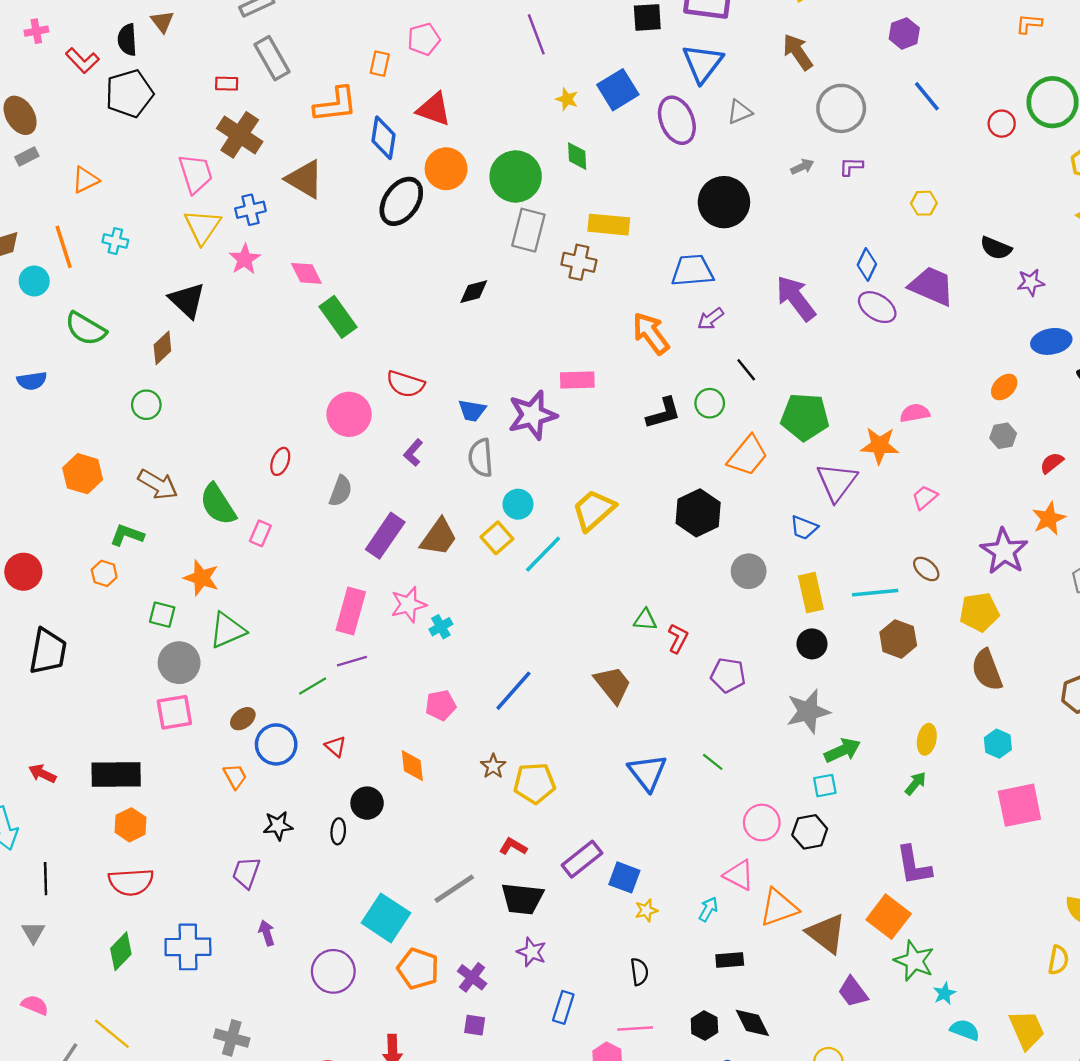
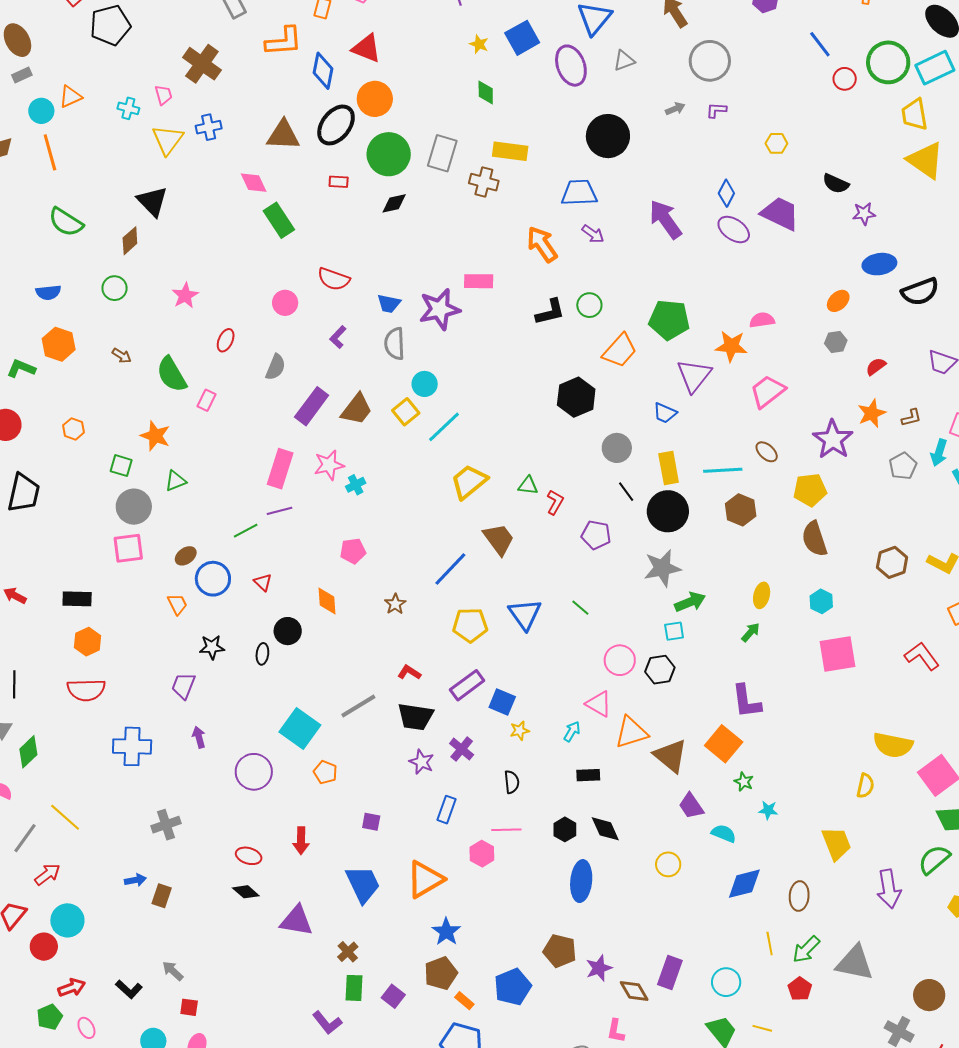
red rectangle: (227, 84) -> (339, 182), moved
blue line: (927, 96) -> (820, 44), moved
pink trapezoid: (196, 174) -> (163, 95), size x0.6
green circle: (516, 176) -> (389, 154), moved
brown triangle: (305, 179) -> (283, 135), moved, turned -30
cyan cross: (115, 241) -> (128, 108), moved
pink star: (245, 259) -> (185, 296), moved
cyan circle: (34, 281) -> (41, 111), moved
purple arrow: (711, 319) -> (593, 234), turned -110
black line: (746, 370) -> (626, 492), moved
blue semicircle: (32, 381) -> (48, 292), moved
pink circle: (349, 414) -> (285, 303), size x0.7
brown arrow: (158, 484) -> (122, 356), size x0.6
pink trapezoid: (925, 497) -> (768, 391), size x1.6
yellow trapezoid: (594, 510) -> (469, 482), moved
green L-shape: (127, 535) -> (21, 368), moved
green triangle: (227, 630) -> (176, 481), size x0.7
black circle: (812, 644) -> (668, 511), size x1.6
blue line: (513, 691) -> (450, 569), moved
black rectangle: (116, 775) -> (77, 599), size x0.7
yellow pentagon: (534, 783) -> (470, 625), moved
green diamond: (121, 951) -> (28, 752), moved
green star: (914, 961) -> (744, 782), size x0.6
orange pentagon: (418, 969) -> (325, 772), size x0.7
purple cross: (472, 977) -> (462, 749), moved
cyan star: (944, 993) -> (768, 810), turned 30
cyan semicircle: (965, 1030) -> (724, 833), moved
gray cross: (232, 1038) -> (166, 825), turned -36

